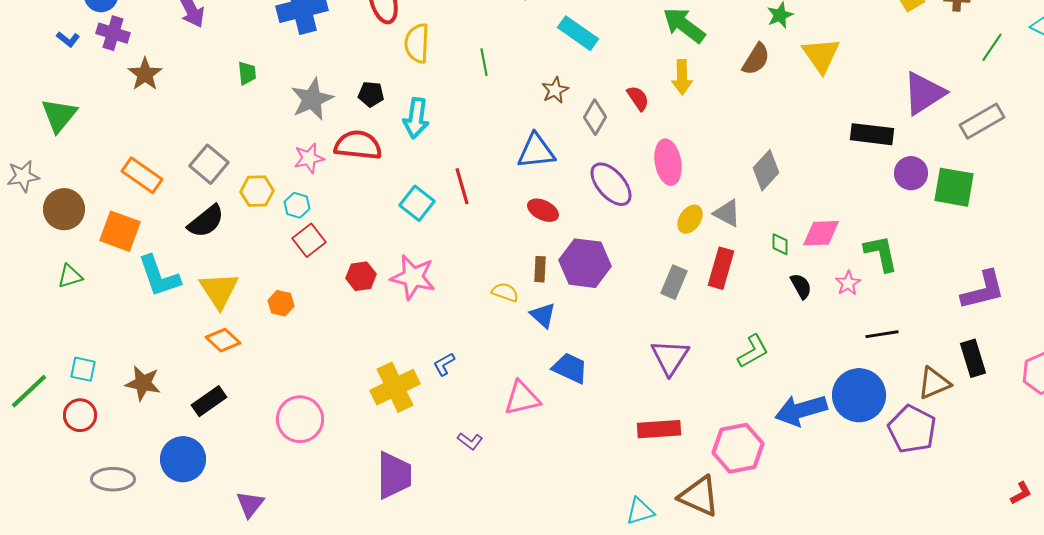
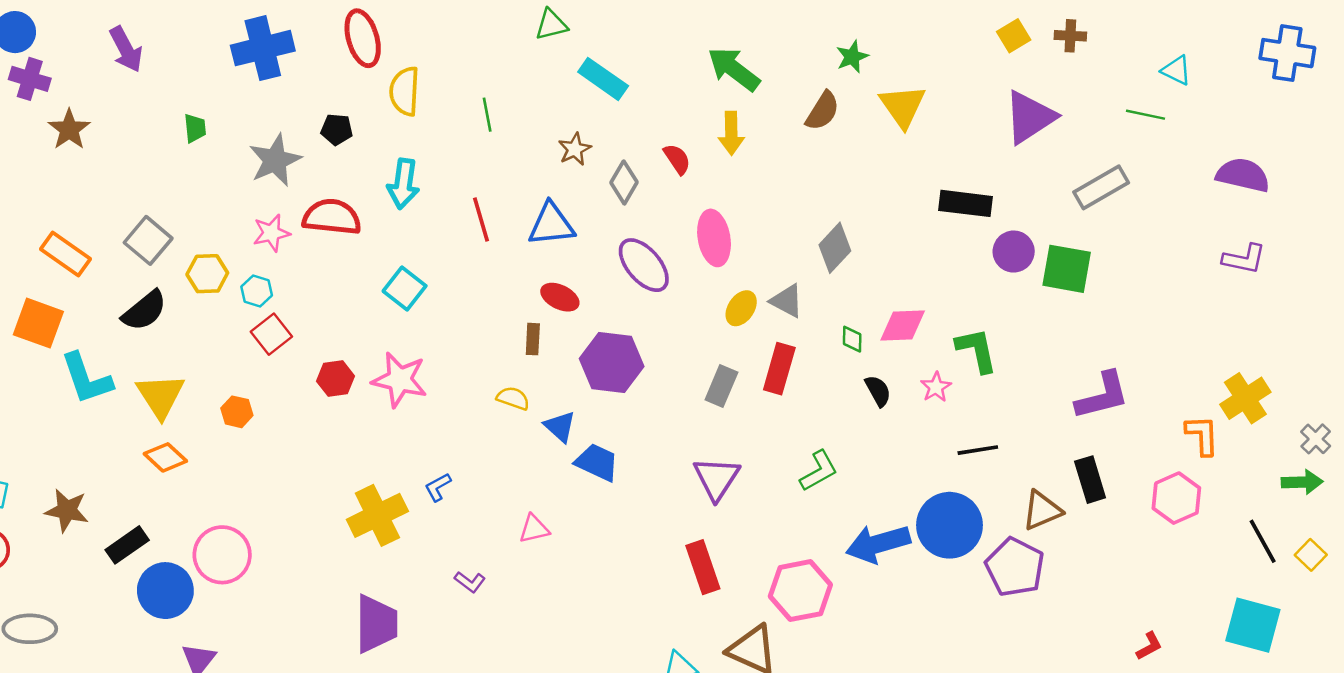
green line: (992, 47) -> (1146, 115), moved, turned 68
purple triangle: (924, 93) -> (1030, 117), moved
black pentagon: (371, 94) -> (337, 129), moved
red line: (462, 186) -> (481, 219), moved
brown rectangle: (540, 269) -> (533, 339), moved
blue trapezoid: (570, 368) -> (597, 462), moved
pink triangle: (522, 398) -> (534, 529), size x0.7
black rectangle: (209, 401) -> (127, 545), moved
pink circle: (300, 419) -> (222, 555), moved
red rectangle: (659, 429) -> (703, 567), turned 75
blue circle: (183, 459) -> (165, 591), moved

